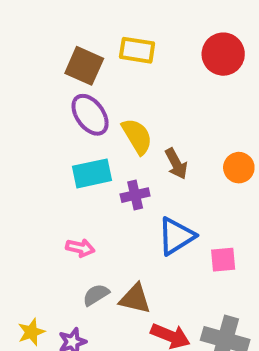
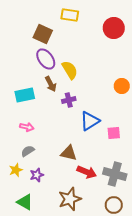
yellow rectangle: (137, 50) -> (70, 15), moved
brown arrow: (176, 164) -> (51, 84), moved
cyan rectangle: (92, 173) -> (25, 95), moved
pink arrow: (80, 248) -> (27, 127), moved
gray semicircle: (96, 295) -> (28, 151), moved

